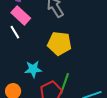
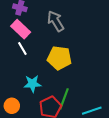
white line: (15, 32) -> (22, 49), moved

